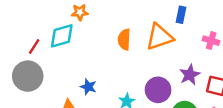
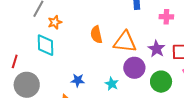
cyan diamond: (62, 36) -> (45, 45), turned -60
orange triangle: (160, 37) -> (125, 42), moved, turned 40
red line: (34, 47) -> (15, 61), moved

